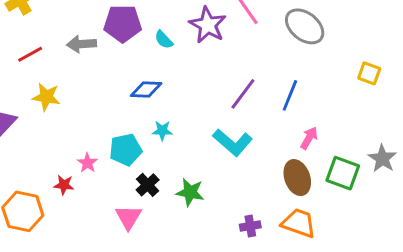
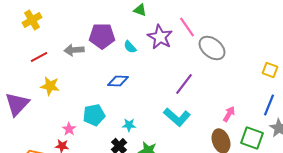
gray ellipse: (305, 26) -> (212, 48), moved
blue line: (290, 95) -> (269, 105), moved
cyan star: (162, 131) -> (129, 125), moved
cyan pentagon: (126, 150) -> (94, 115), moved
pink star: (87, 163) -> (69, 129), moved

